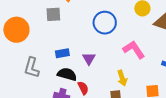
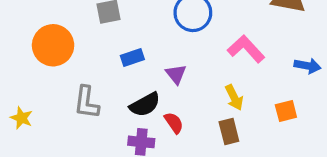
blue rectangle: (62, 53) -> (132, 57), moved
black semicircle: (67, 74) -> (145, 105), turned 144

